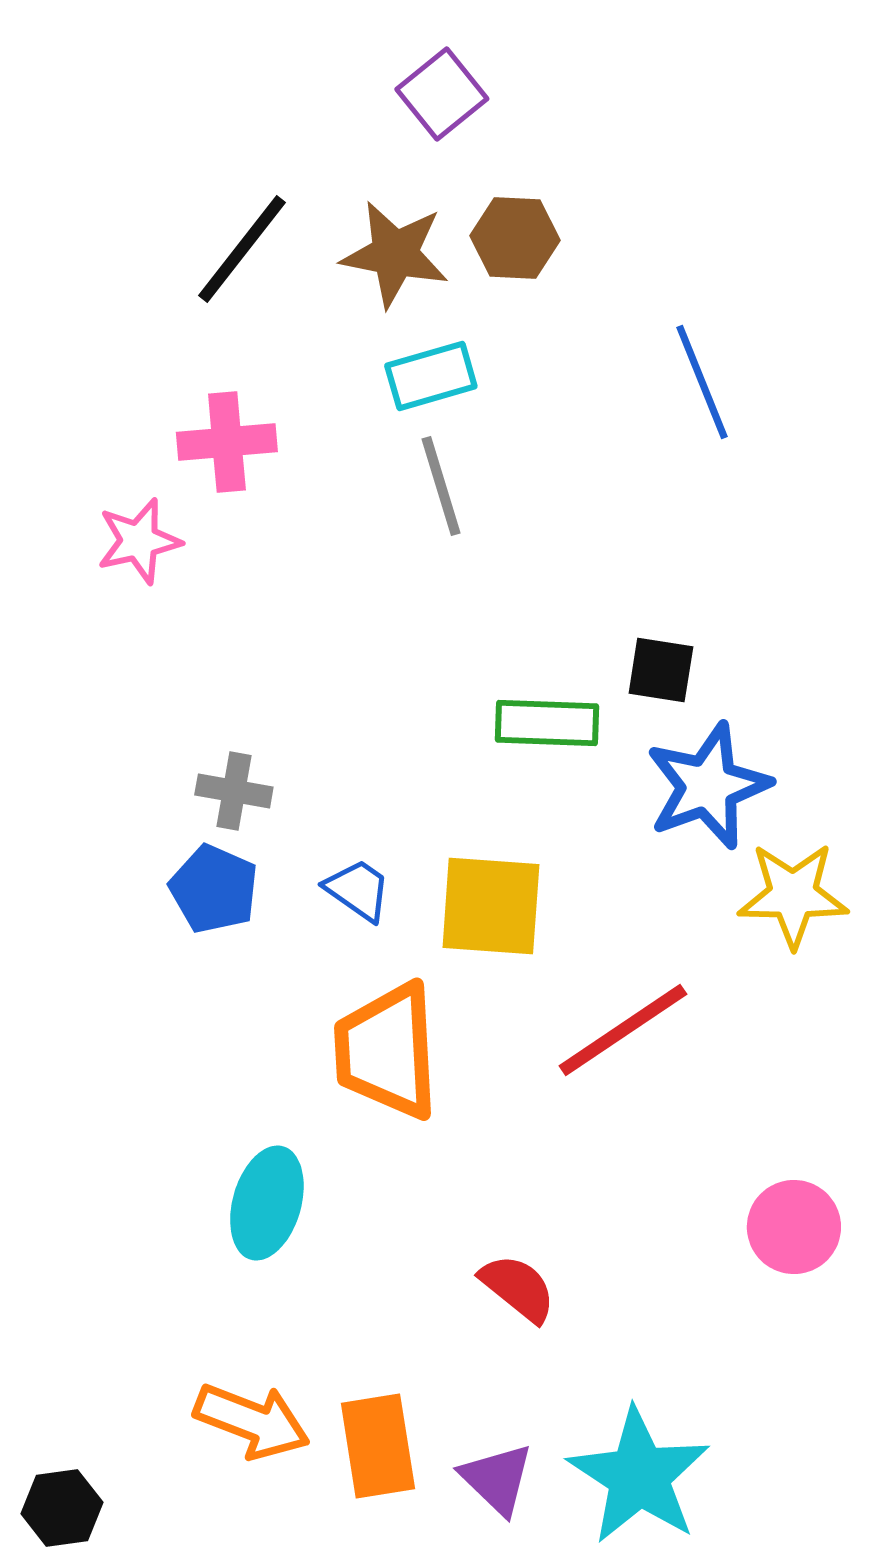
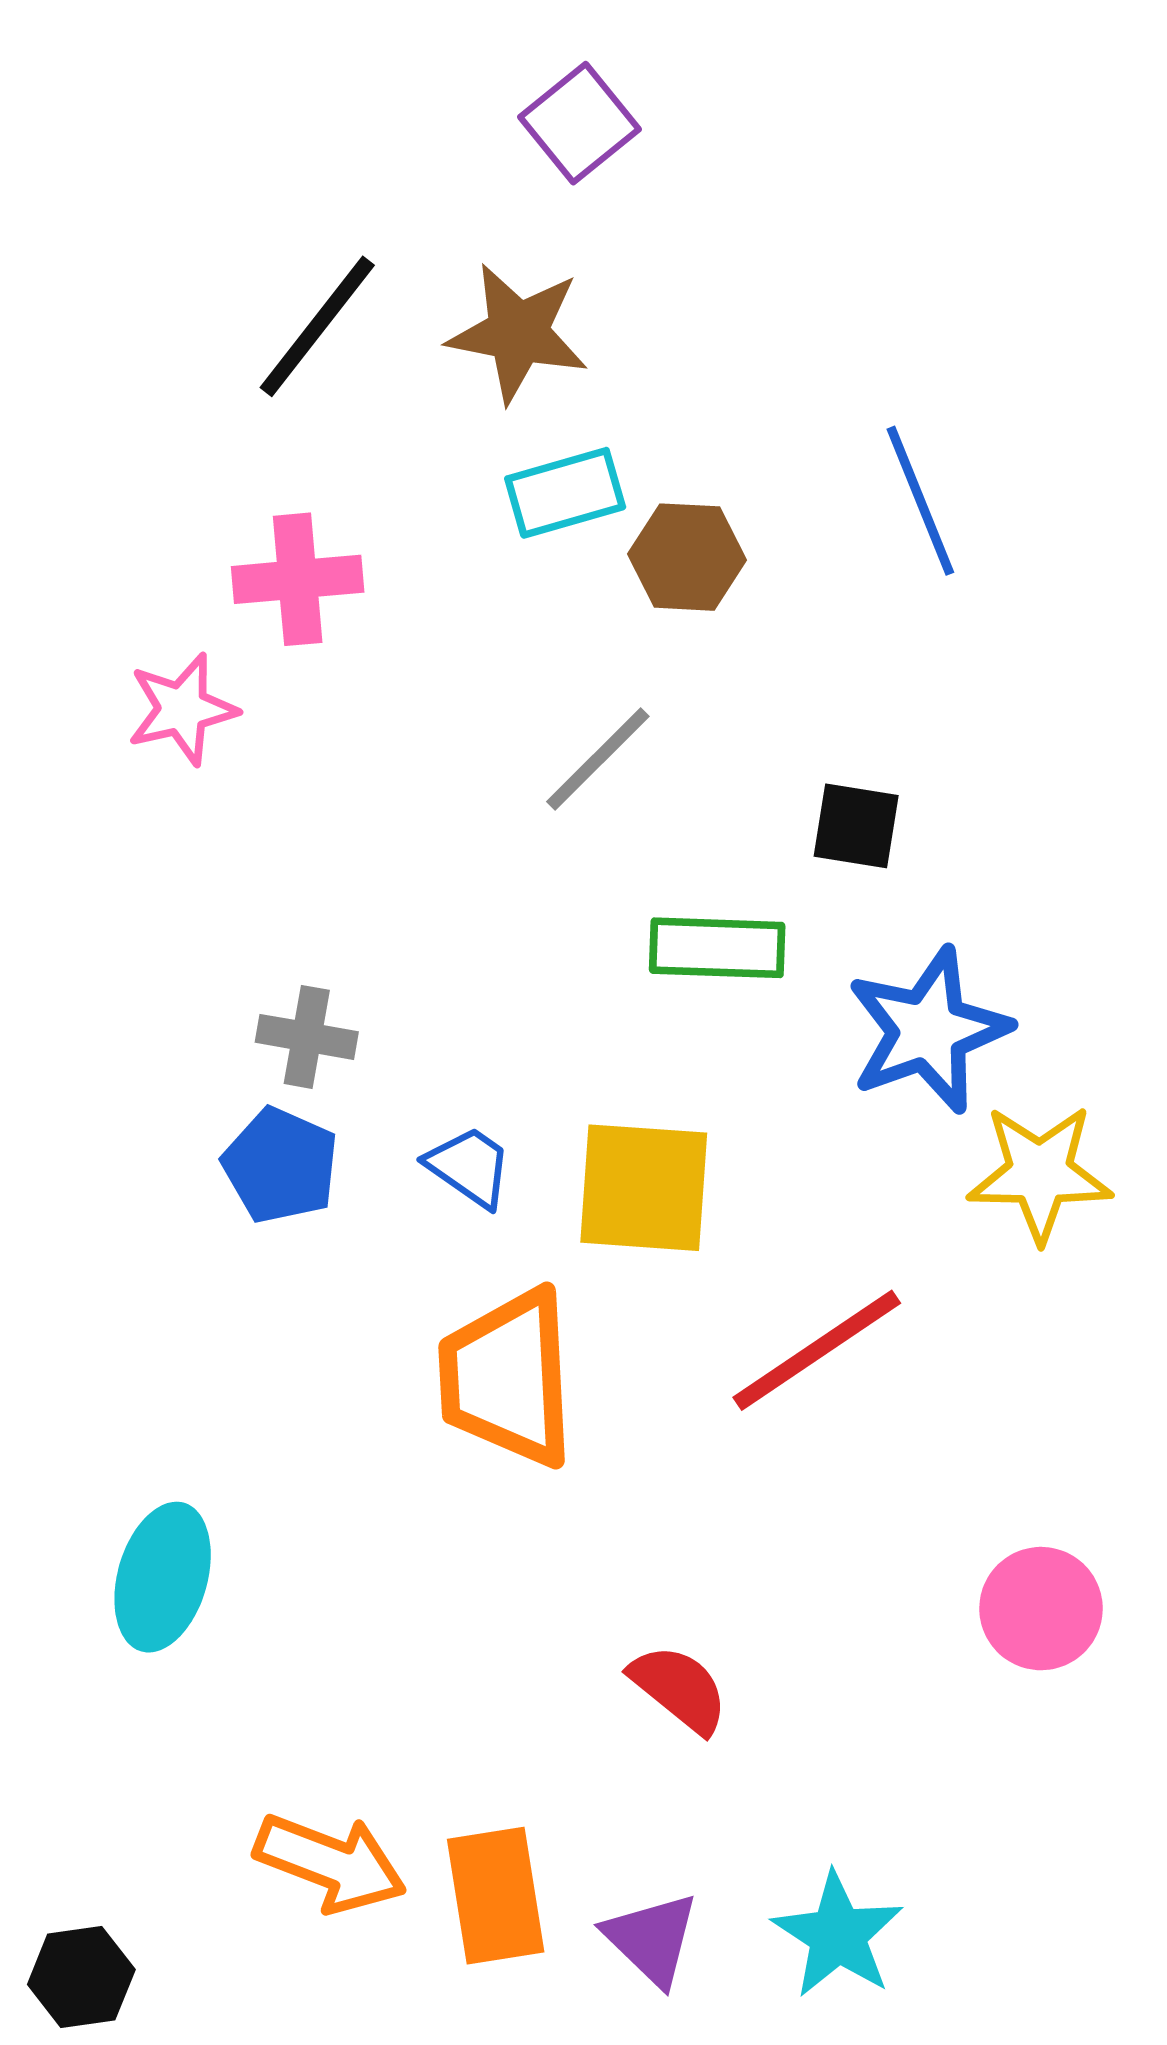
brown hexagon: (515, 238) -> (687, 557), moved
gray line: (441, 486) -> (598, 759), moved, turned 62
black square: (661, 670) -> (856, 826), moved
cyan ellipse: (267, 1203) -> (163, 1577), moved
cyan star: (639, 1476) -> (838, 1935), size x0.7

